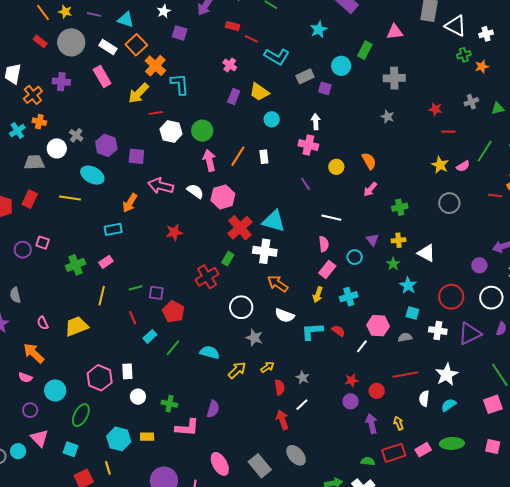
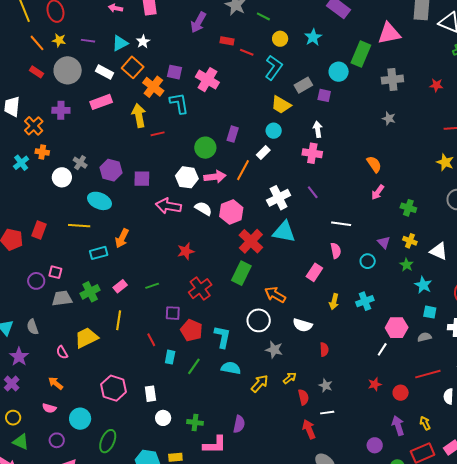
white star: (164, 11) -> (143, 42), moved
cyan triangle: (126, 20) -> (120, 43), turned -42
pink triangle: (395, 32) -> (389, 33), size x1.4
purple square: (180, 33) -> (175, 72), moved
green rectangle: (365, 50) -> (361, 54), size x1.4
cyan L-shape: (277, 57) -> (274, 68), turned -80
pink cross: (230, 65) -> (207, 80), moved, size x1.6
pink rectangle: (102, 77) -> (101, 102), turned -75
yellow trapezoid: (259, 92) -> (281, 105), moved
yellow arrow: (139, 93) -> (139, 116), turned 130
purple rectangle: (234, 97) -> (233, 134), moved
red star: (435, 109) -> (436, 85), moved
white hexagon: (171, 132) -> (187, 177), moved
white rectangle: (264, 157) -> (263, 152), moved, turned 56
pink arrow: (209, 160) -> (215, 177), turned 100
gray trapezoid: (34, 162) -> (62, 298), moved
yellow circle: (336, 167) -> (280, 39), moved
orange arrow: (130, 203) -> (122, 238), moved
green cross: (400, 207) -> (408, 208), turned 35
cyan rectangle: (113, 229) -> (99, 253), moved
yellow cross: (398, 240) -> (410, 241), turned 32
white cross: (265, 251) -> (279, 198), moved, turned -30
green rectangle: (228, 259) -> (241, 273), size x1.6
pink rectangle: (327, 269) -> (314, 272), moved
red cross: (207, 277) -> (200, 289), moved
orange arrow: (278, 284) -> (275, 295), moved
green line: (136, 288) -> (152, 286), moved
yellow trapezoid: (77, 326) -> (86, 338), moved
cyan L-shape: (312, 331) -> (222, 337), moved, turned 110
red semicircle: (338, 331) -> (324, 349), moved, turned 56
cyan rectangle: (150, 336) -> (170, 357), turned -32
orange arrow: (34, 353) -> (56, 383), size x0.7
pink hexagon: (100, 378) -> (114, 388), moved
purple circle: (351, 401) -> (375, 445), moved
white line: (302, 405) -> (327, 413), turned 40

